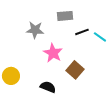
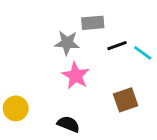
gray star: (35, 30) -> (67, 43), moved
brown square: (75, 70) -> (126, 100), moved, turned 30

